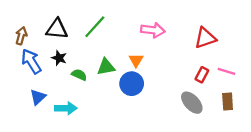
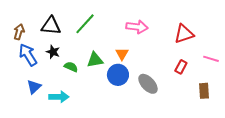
pink line: (226, 71) -> (211, 59), moved
gray ellipse: (192, 103) -> (148, 84), moved

